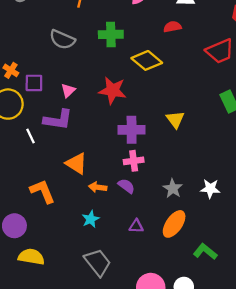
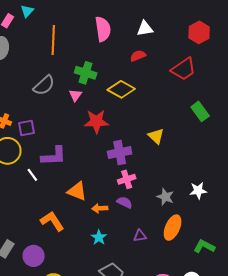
green cross: (111, 34) -> (86, 73), turned 30
gray semicircle: (62, 40) -> (44, 85), turned -55
pink triangle: (68, 90) -> (75, 95), moved

